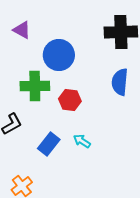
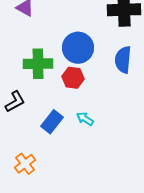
blue circle: (59, 55) -> (78, 48), moved

